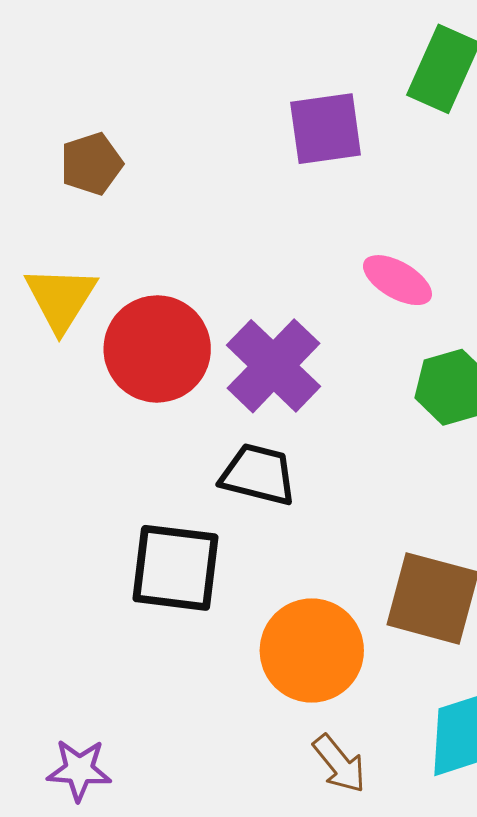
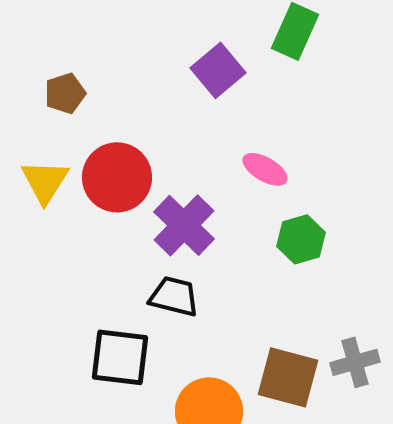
purple square: (326, 129) -> (218, 70), turned -32
red circle: (157, 349) -> (117, 177), moved

